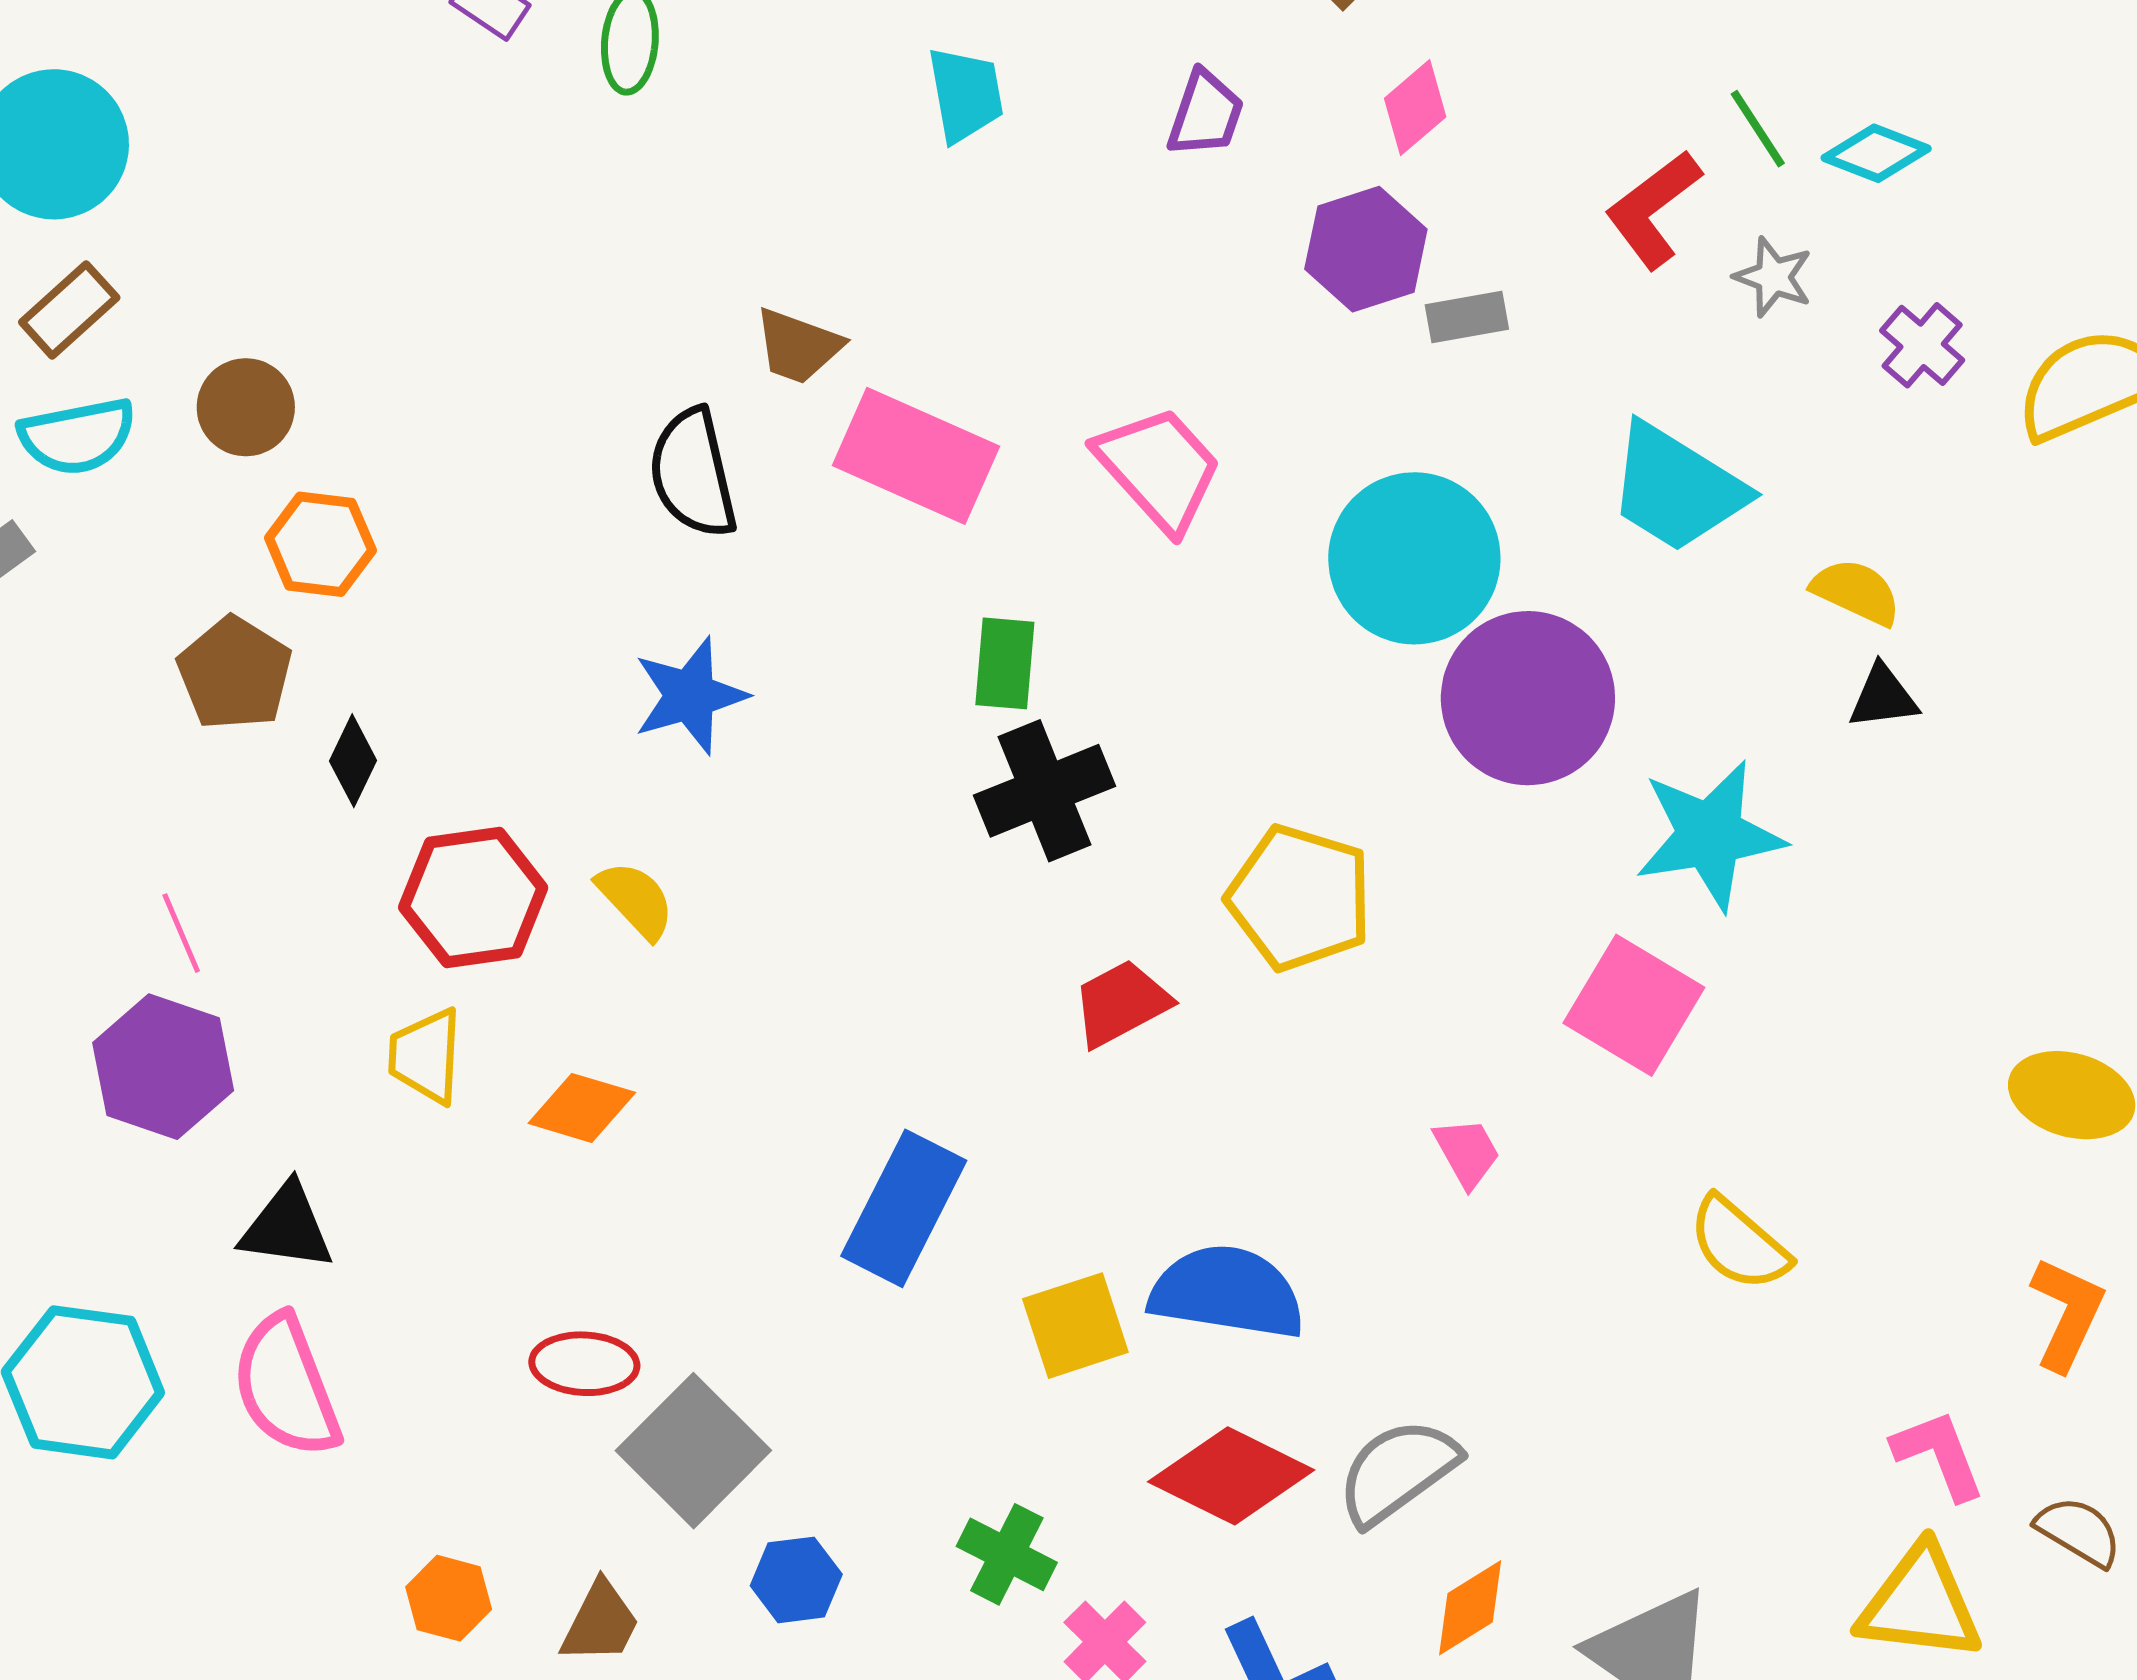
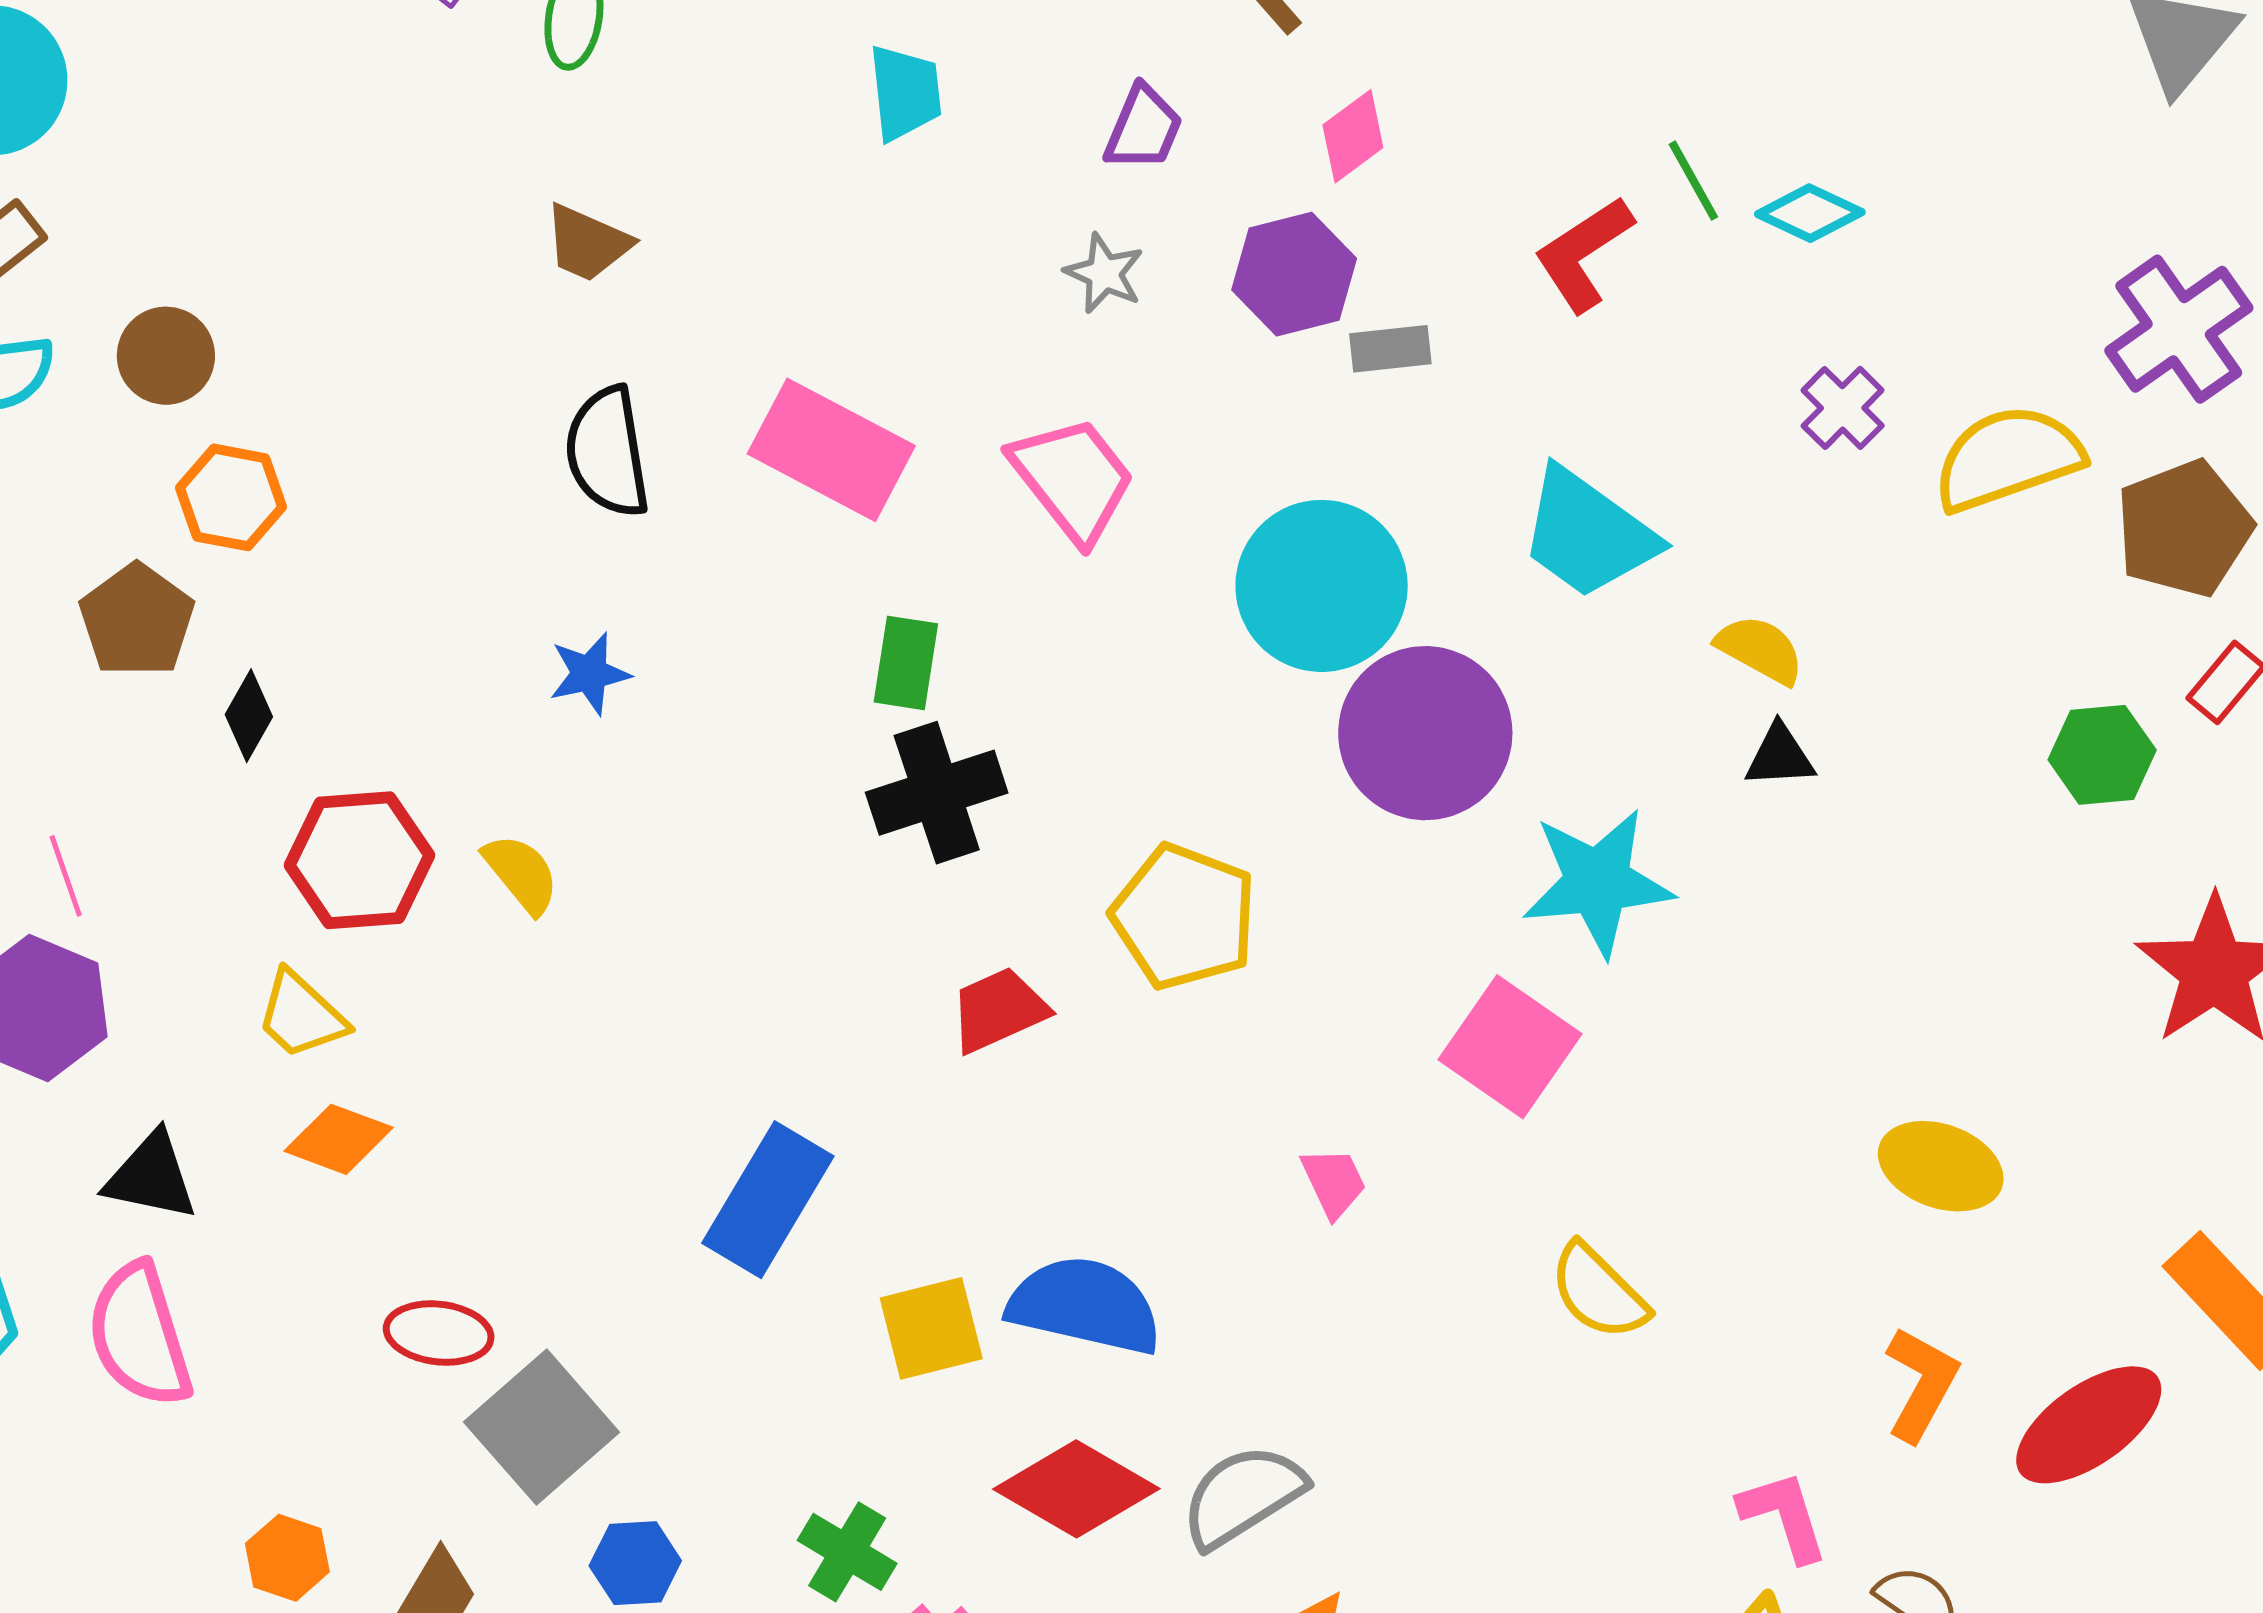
gray star: (1773, 277) -> (1104, 273), moved
brown trapezoid: (798, 346) -> (587, 243), moved
blue star: (690, 696) -> (589, 674), size x0.7
yellow trapezoid: (426, 1056) -> (301, 1015), turned -54
orange diamond: (582, 1108) -> (339, 1139), moved

